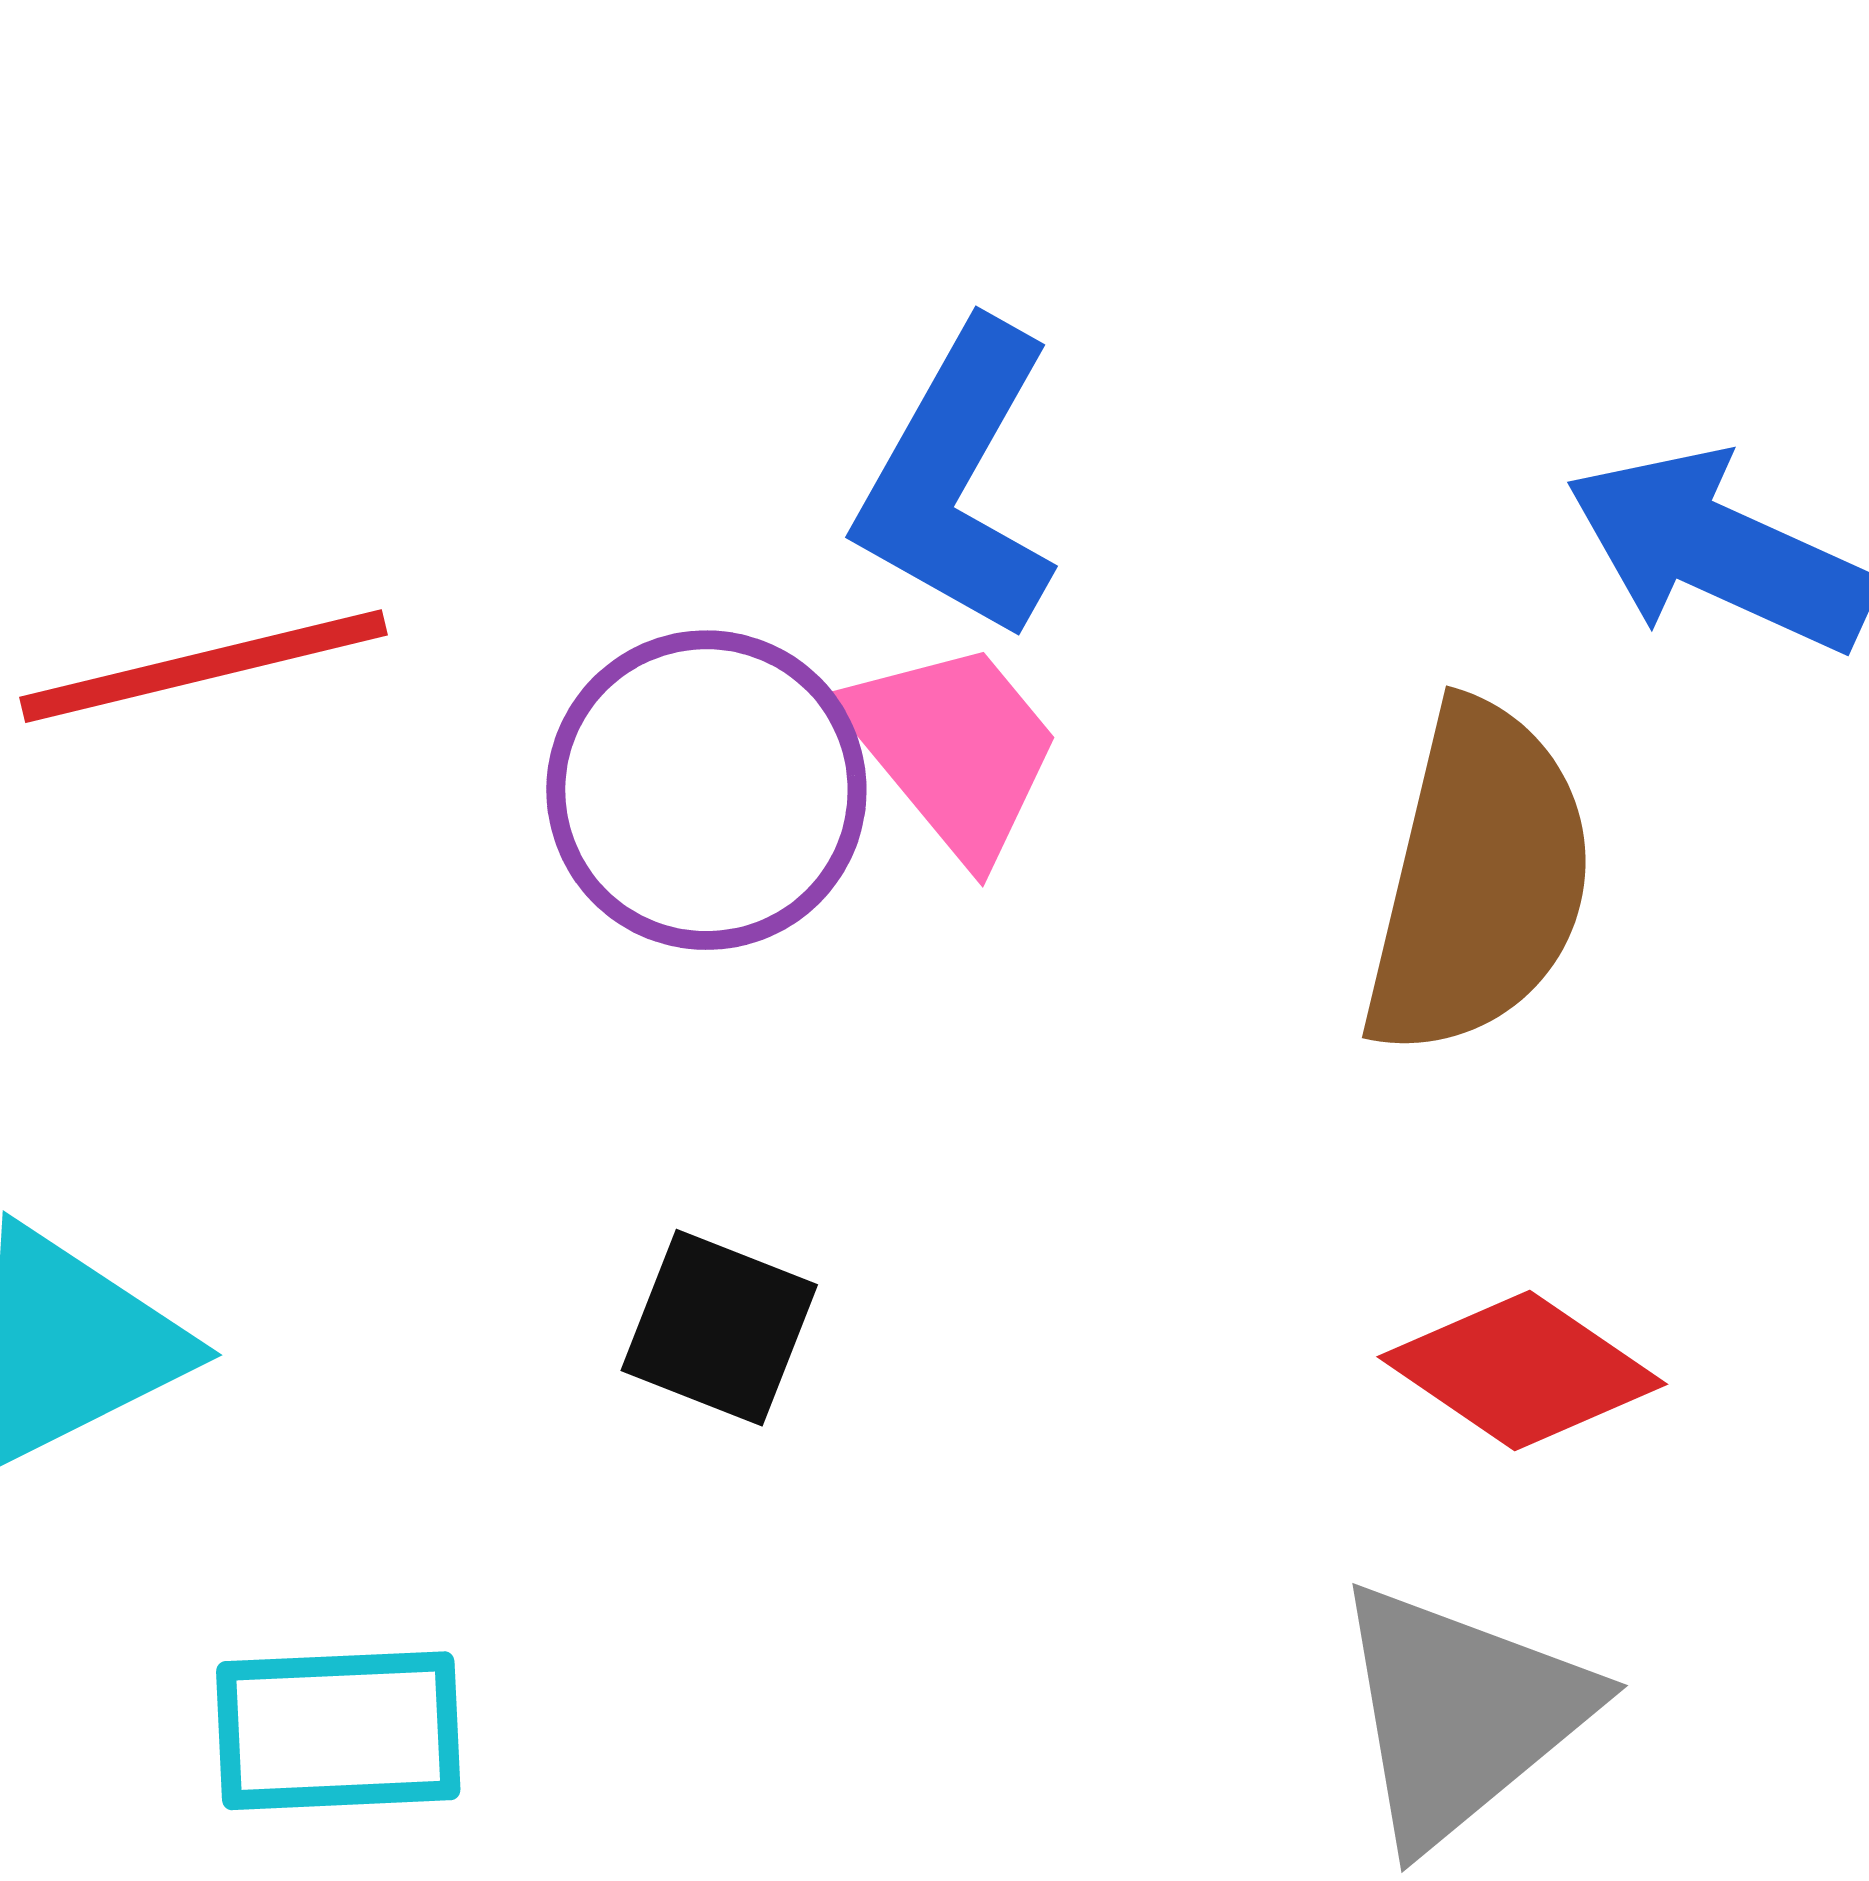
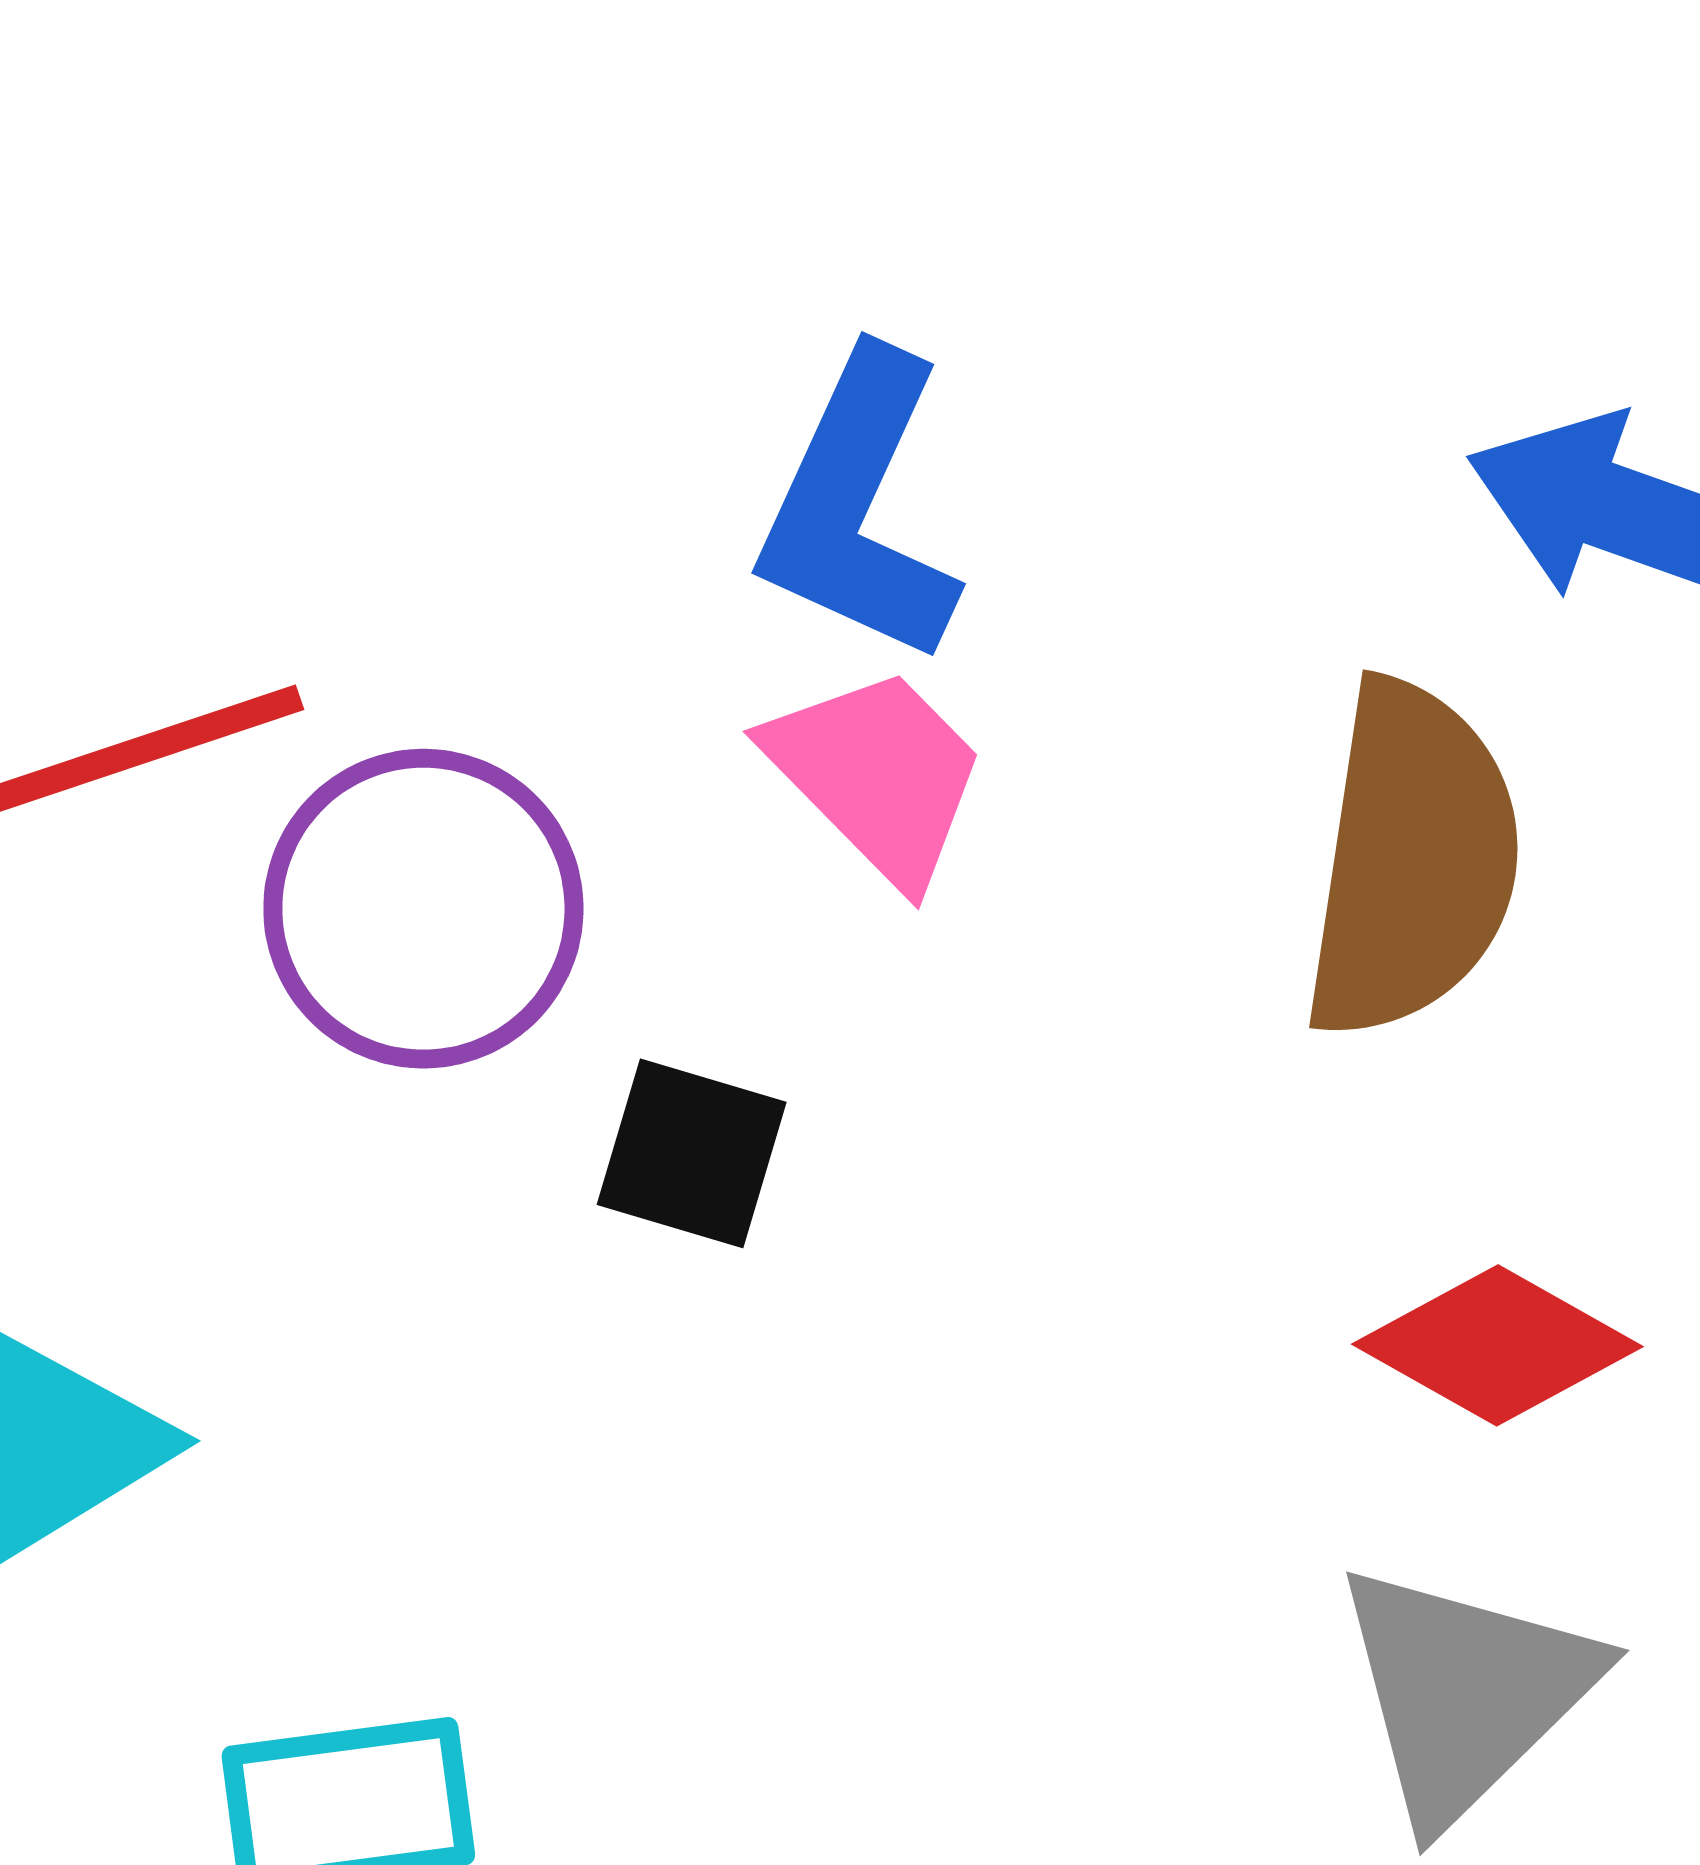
purple circle: (706, 790) -> (423, 909), moved
black square: (719, 1328) -> (692, 1153), moved

